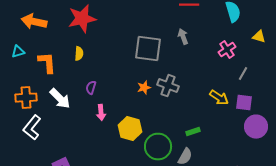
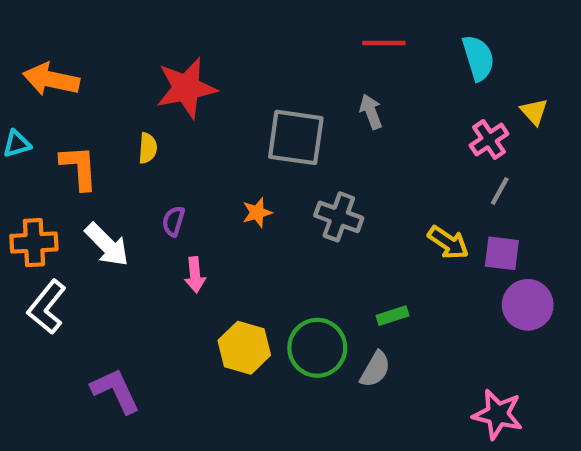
red star: (82, 19) -> (186, 88), moved
yellow triangle: (259, 37) -> (534, 112), turned 32
pink cross: (227, 50) -> (489, 140), moved
orange star: (144, 88) -> (257, 213), moved
yellow hexagon: (130, 129) -> (244, 348), moved

